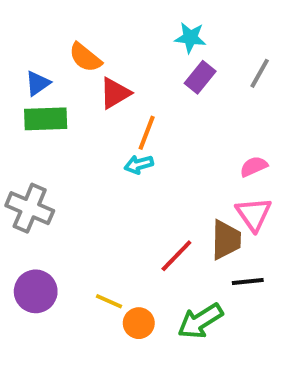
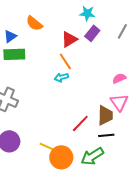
red triangle: (115, 93) -> (69, 39), moved
orange line: (147, 133) -> (65, 61), turned -54
black line: (248, 281) -> (106, 135), moved
orange circle: (139, 323) -> (61, 157), size x1.5

